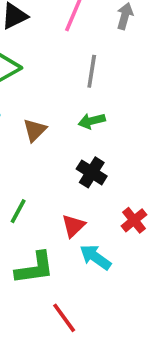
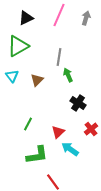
gray line: (92, 71) -> (59, 57), moved
green arrow: (92, 121) -> (68, 75), turned 80
black cross: (92, 172) -> (78, 103), moved

